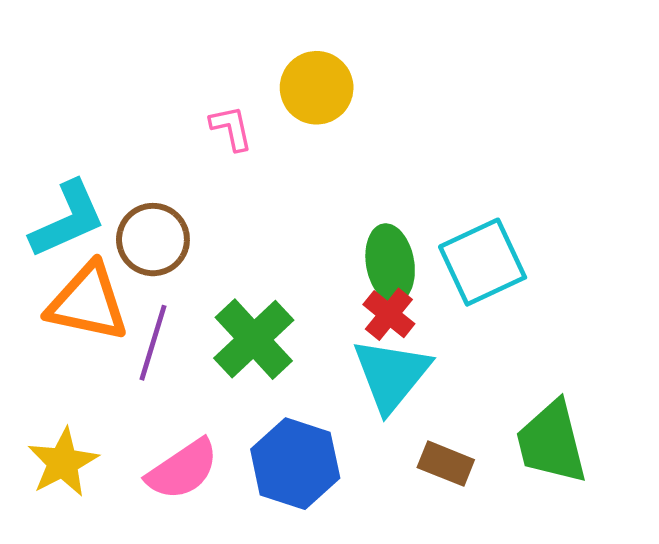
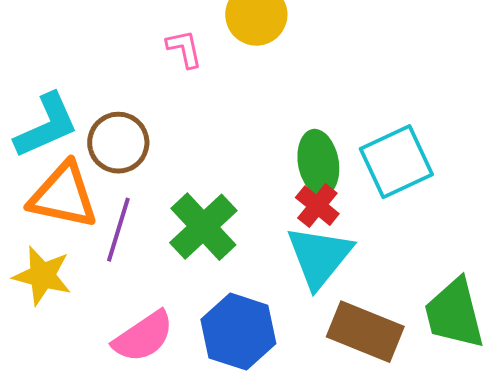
yellow star: (63, 462) -> (42, 276), moved, turned -30
brown rectangle: (446, 464) -> (365, 332), size x1.6

